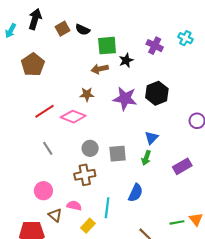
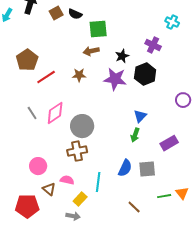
purple cross: (155, 46) -> (153, 45), moved
black star: (126, 60) -> (122, 56), moved
brown pentagon: (33, 65) -> (27, 60), moved
red line: (45, 111) -> (46, 77), moved
pink diamond: (73, 117) -> (55, 113), moved, turned -55
gray line: (48, 148) -> (32, 113), moved
gray circle: (90, 148) -> (82, 126), size x1.5
gray square: (118, 154) -> (147, 169), moved

